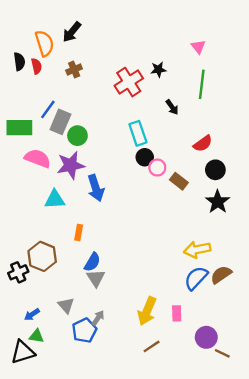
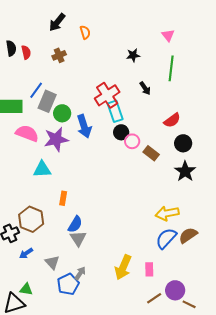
orange semicircle: (44, 43) -> (85, 32), moved, size x0.6
red cross: (129, 82) -> (107, 95), moved
blue arrow: (96, 188) -> (84, 126), moved
blue arrow: (32, 315) -> (26, 253), moved
brown line: (152, 346) -> (154, 298), moved

